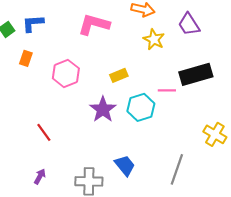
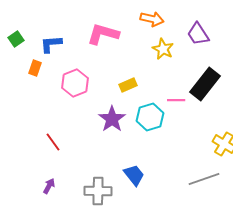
blue L-shape: (33, 23) -> (51, 44), moved
black rectangle: (196, 74) -> (205, 84), turned -36
gray line: (177, 169) -> (204, 179), moved, turned 52

